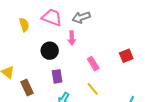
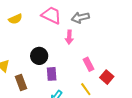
yellow semicircle: (24, 25) -> (15, 19), moved, turned 80
black circle: (50, 51) -> (39, 56), moved
red square: (126, 56) -> (107, 77), moved, turned -32

